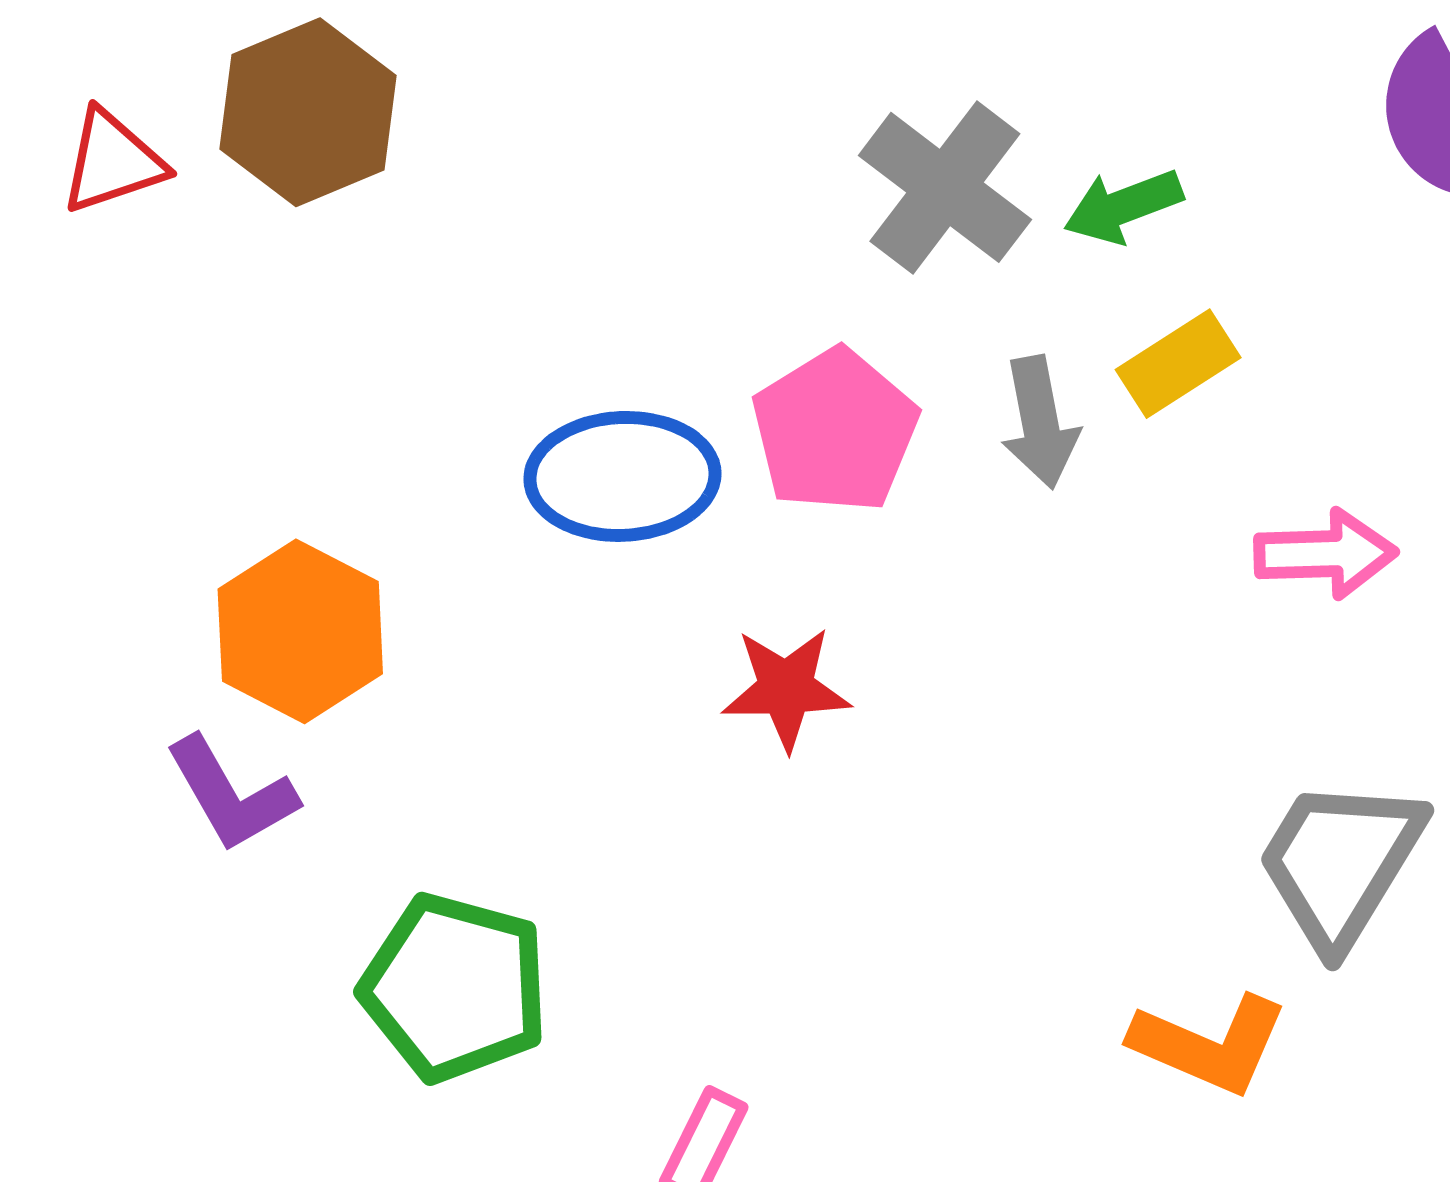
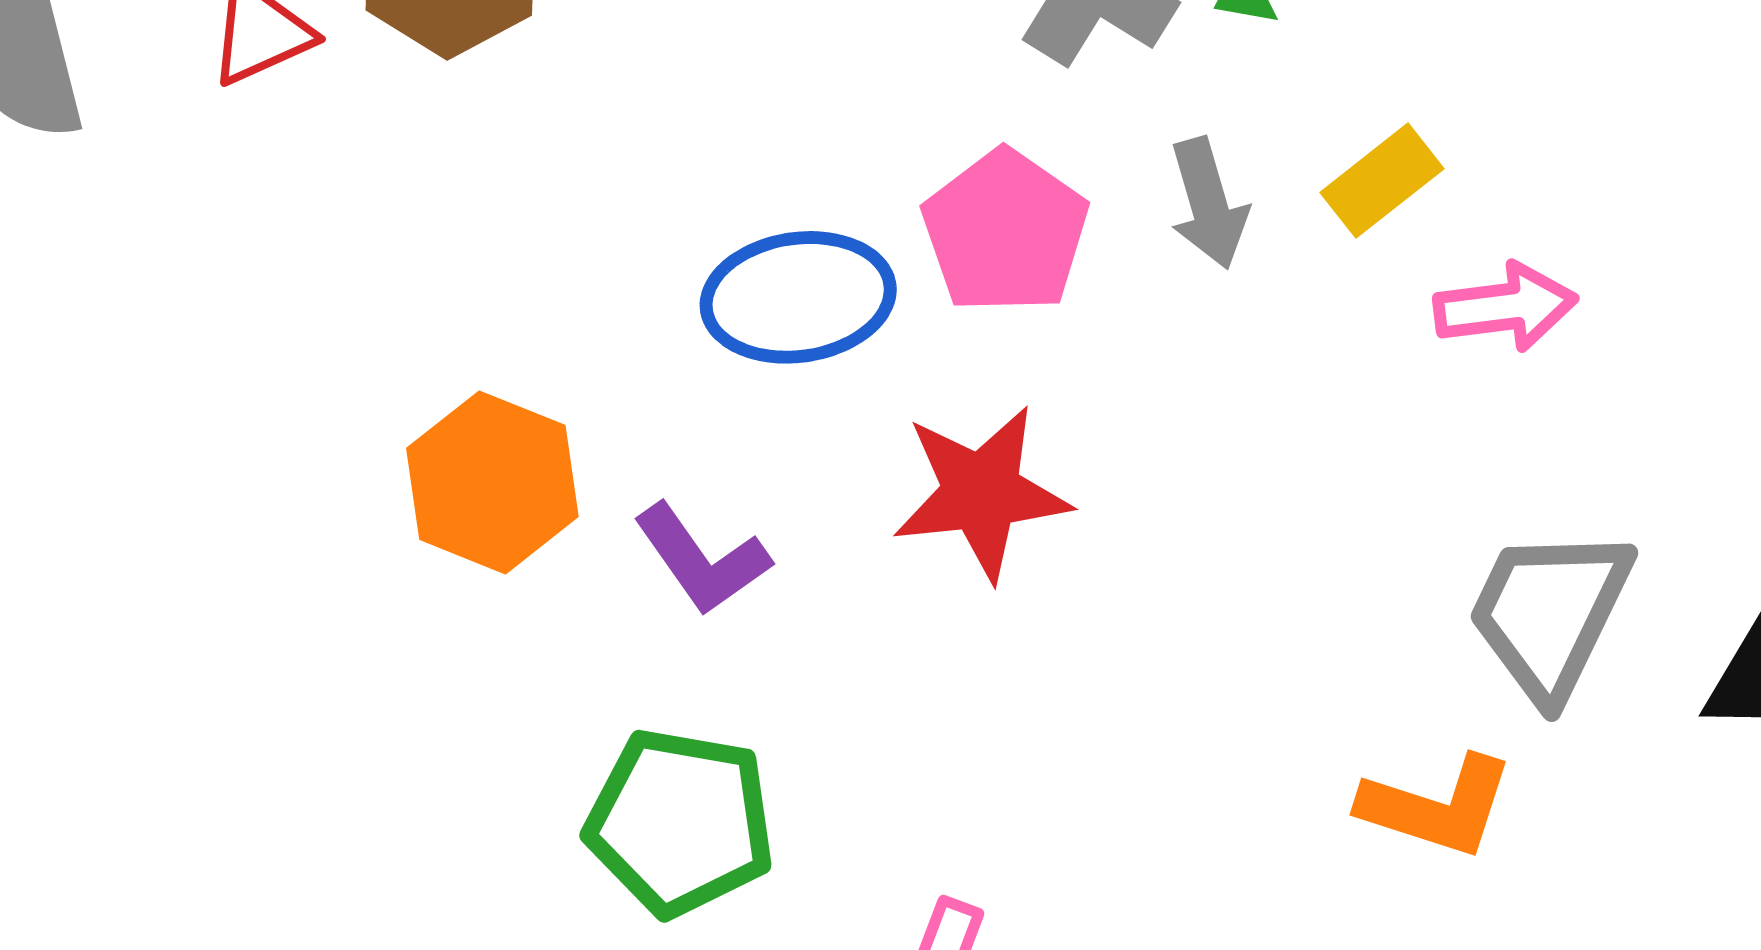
yellow rectangle: (1178, 364) -> (1382, 181), moved
red star: (786, 688) -> (981, 493), size x1.4
purple L-shape: (231, 794) -> (702, 559), moved

